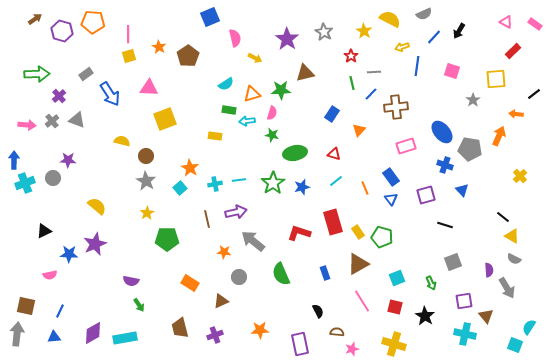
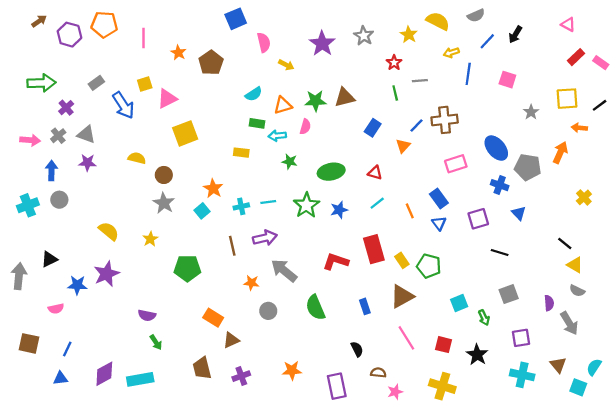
pink rectangle: (535, 24) -> (601, 63), moved
yellow square: (129, 56) -> (145, 84), moved
brown triangle: (305, 73) -> (345, 97), moved
yellow square: (496, 79) -> (567, 99), moved
pink triangle: (149, 88) -> (167, 99), turned -30
blue line: (371, 94) -> (417, 126), moved
green star: (272, 135) -> (290, 162), moved
blue arrow: (14, 160) -> (51, 170), moved
purple star: (68, 160) -> (87, 163), moved
yellow star: (147, 213) -> (150, 239), moved
cyan square: (397, 278) -> (459, 303), moved
brown triangle: (221, 301) -> (231, 340), moved
brown triangle: (486, 316) -> (558, 365), moved
gray arrow: (17, 334) -> (19, 276), moved

